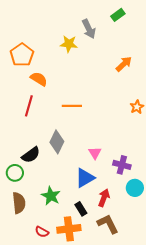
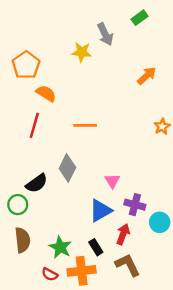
purple cross: (122, 165) -> (135, 205), moved
green star: (51, 196) -> (60, 247), moved

